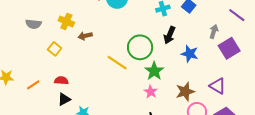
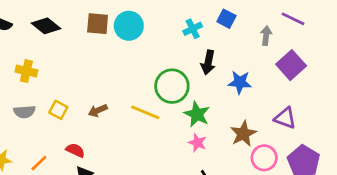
yellow cross: (66, 22) -> (26, 71), moved
gray semicircle: (33, 24) -> (24, 112), moved
gray arrow: (214, 31) -> (266, 36), moved
brown arrow: (85, 36) -> (98, 110), moved
red semicircle: (61, 81) -> (75, 150), turned 32

